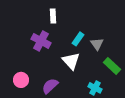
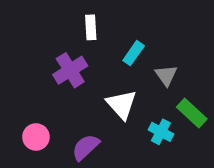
cyan rectangle: (78, 39) -> (134, 53), moved
purple cross: (41, 41) -> (70, 70), turned 30
cyan cross: (95, 88) -> (161, 132), moved

